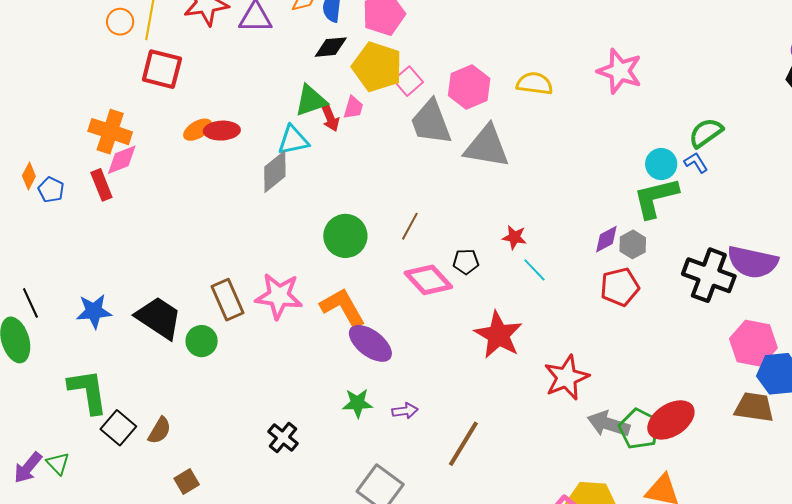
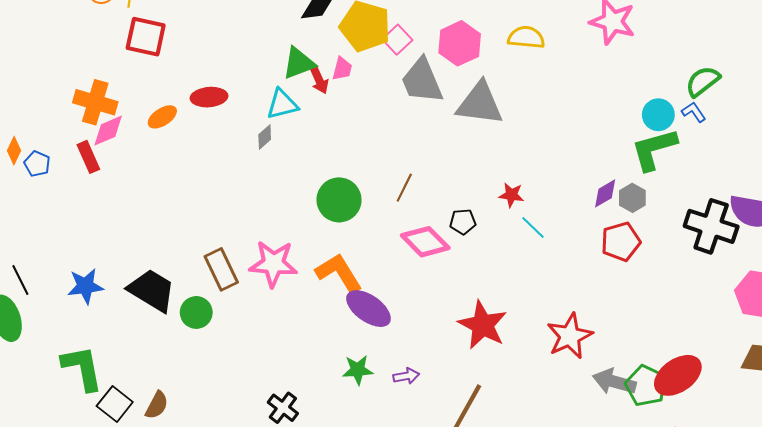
orange ellipse: (198, 130) -> (162, 117), moved
gray diamond: (275, 172) -> (265, 137), size x0.6
red star: (498, 335) -> (483, 325), moved

